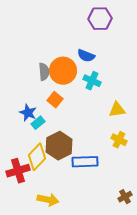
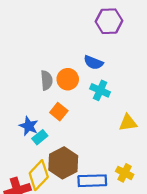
orange circle: (63, 71) -> (68, 79), size x0.7
yellow cross: (119, 140) -> (125, 173), moved

